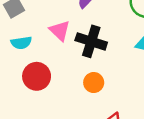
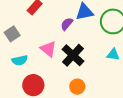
black cross: (91, 41) -> (73, 55), turned 30

